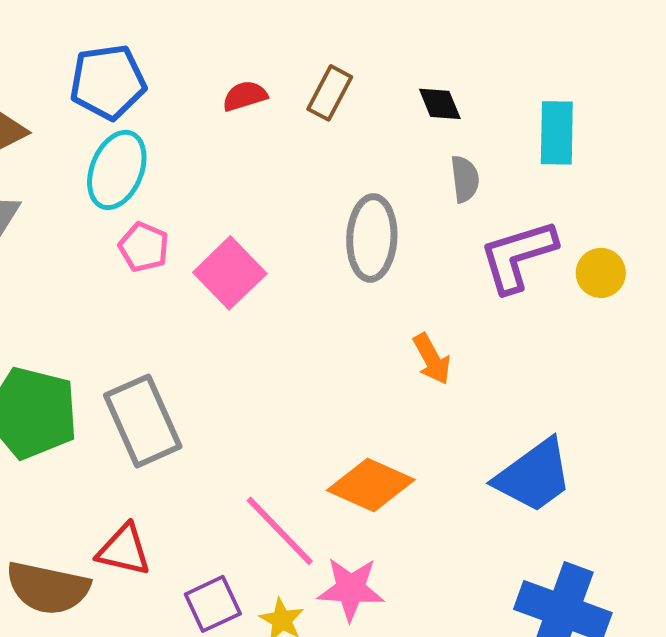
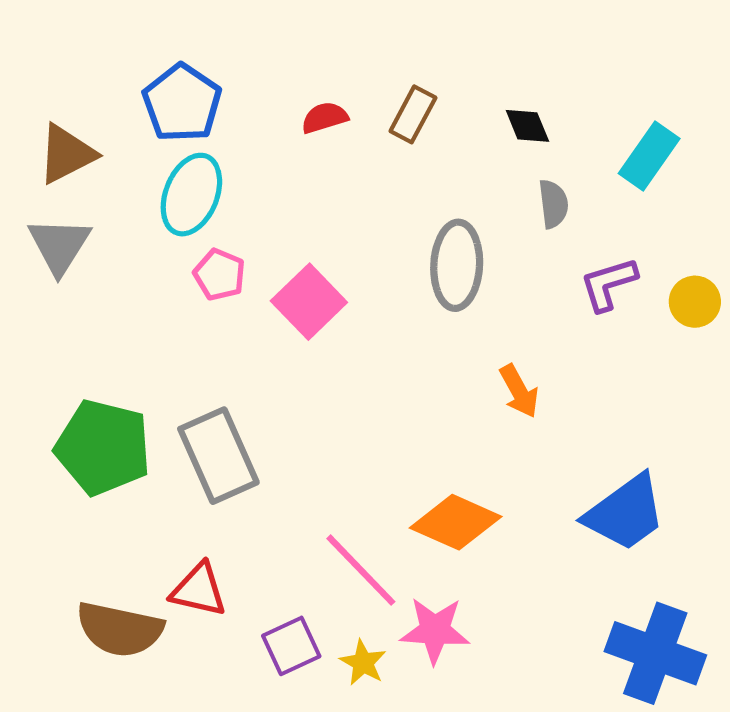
blue pentagon: (108, 82) -> (182, 103), turned -30
cyan rectangle: (557, 133) -> (649, 156), turned 34
purple L-shape: (518, 256) -> (609, 284), size x0.7

